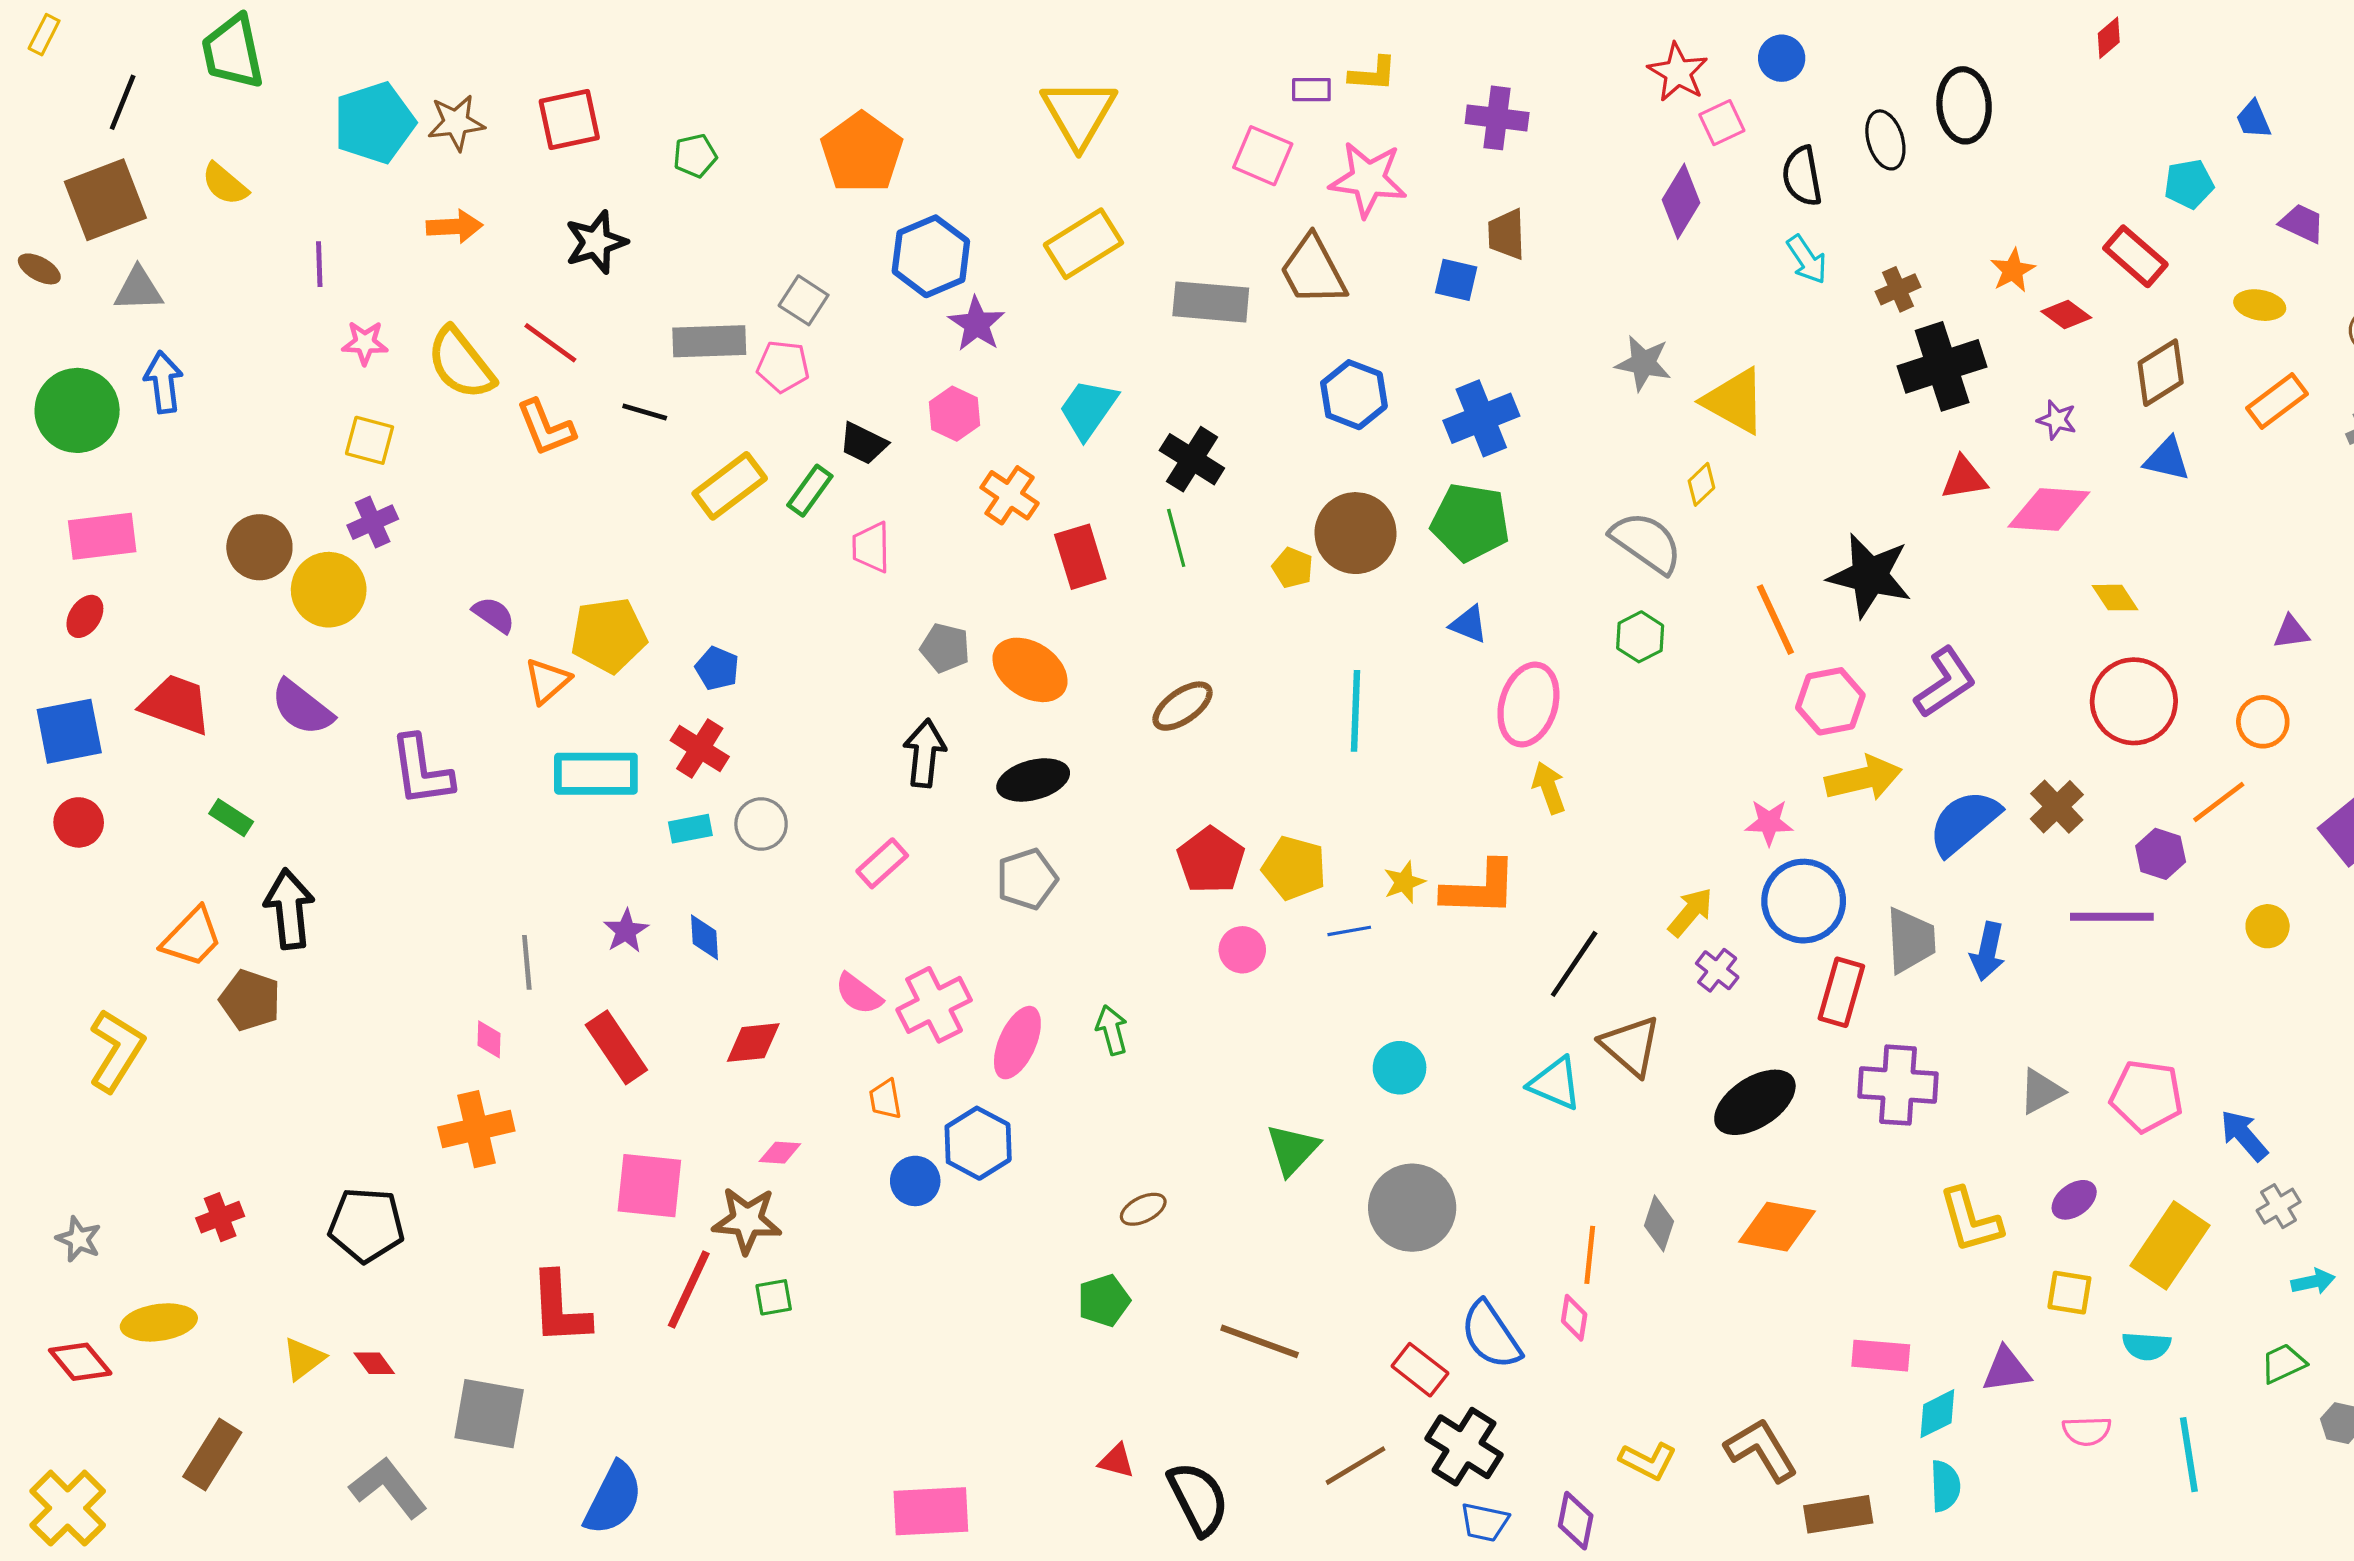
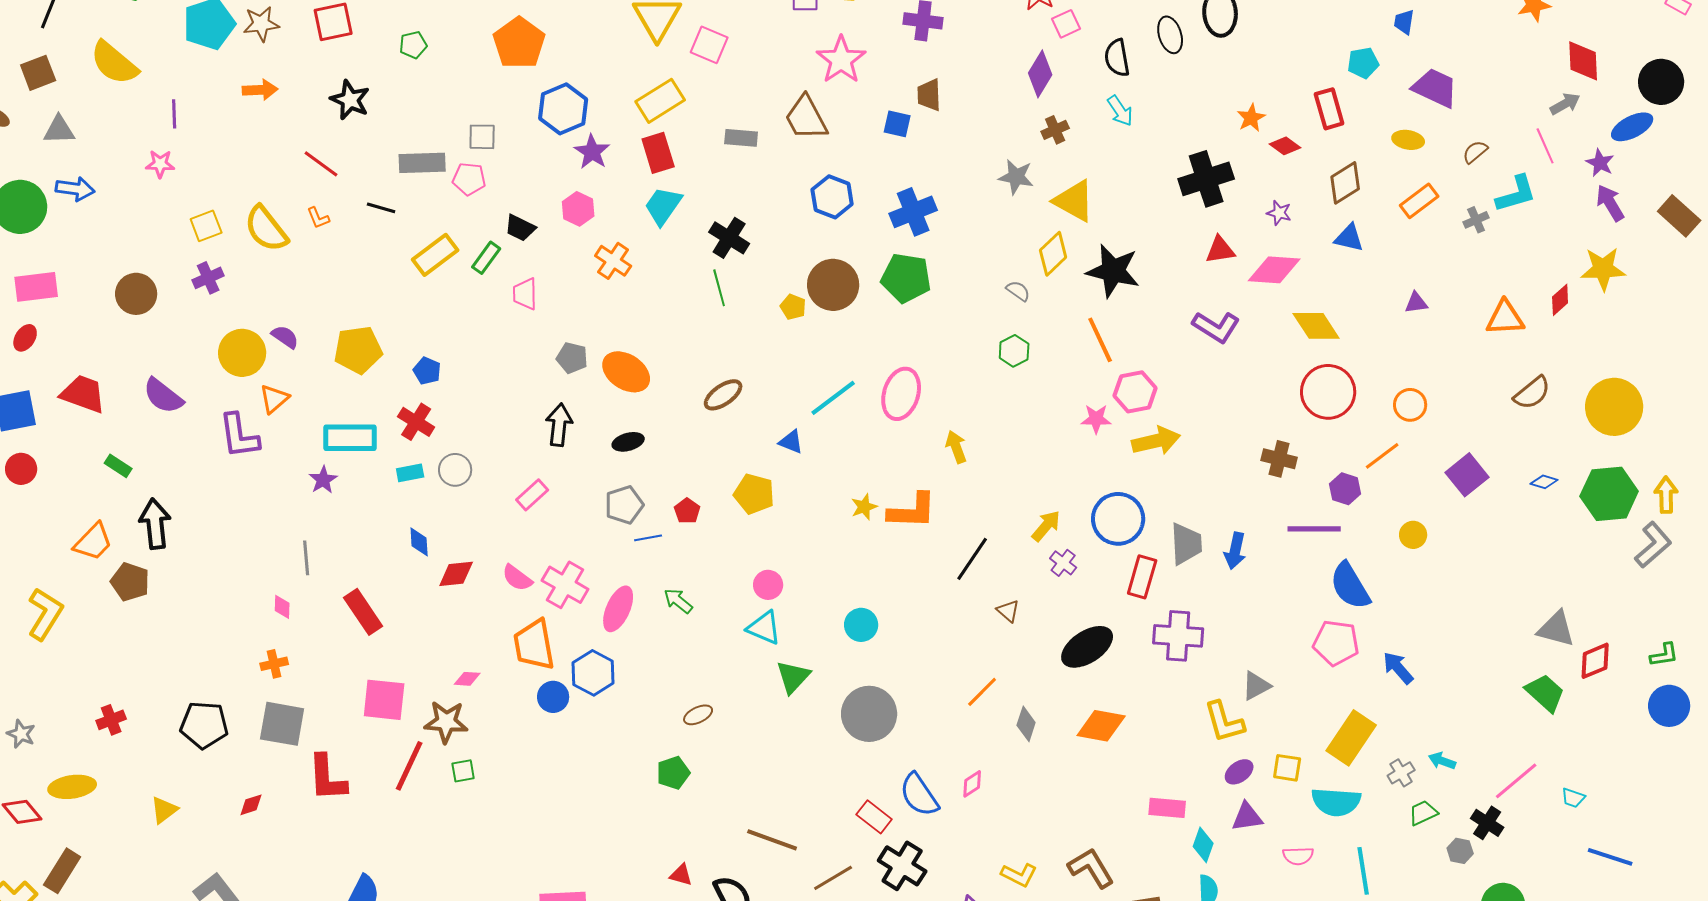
blue trapezoid: (2253, 120) -> (1404, 22), turned 32
pink square: (1263, 156) -> (709, 45), moved
pink star: (1368, 179) -> (841, 60), turned 30
yellow semicircle: (225, 184) -> (114, 63), size x1.6
brown square: (105, 200) -> (38, 73), size x0.7
purple trapezoid: (2302, 223) -> (1435, 88), size x1.6
black star: (596, 242) -> (350, 100), turned -30
red rectangle: (2135, 256) -> (1329, 109), turned 33
brown cross: (1898, 289) -> (1055, 130), moved
gray square: (804, 300) -> (482, 137), turned -32
gray rectangle: (1211, 302) -> (741, 138), size x0.7
pink star: (365, 343) -> (160, 164), moved
yellow semicircle: (461, 363) -> (266, 229), moved
blue arrow: (164, 382) -> (75, 189), turned 105
orange L-shape: (546, 428) -> (318, 218), size x0.6
yellow square: (370, 440) -> (206, 226), turned -36
yellow diamond: (1701, 484) -> (1053, 254), size x1.6
gray semicircle: (1646, 543) -> (1018, 291), size x0.5
red rectangle: (1080, 557) -> (658, 153), moved
black star: (1870, 576) -> (1113, 271), moved
yellow circle: (329, 590) -> (242, 353), moved
yellow diamond: (2115, 598) -> (1316, 326), size x1.6
blue triangle: (1469, 624) -> (791, 442), moved
purple triangle: (2291, 632) -> (1416, 303), moved
orange triangle: (547, 681) -> (274, 399), moved
purple L-shape: (1945, 682) -> (1216, 327), moved, turned 66
pink ellipse: (1528, 704) -> (901, 394), moved
cyan line: (1355, 711) -> (833, 398), turned 51
black ellipse: (1033, 780) -> (628, 442), size x0.7
brown cross: (2057, 807) -> (1279, 459), turned -32
pink star: (1769, 822) -> (1096, 419), moved
blue semicircle: (1964, 822) -> (1350, 586), moved, turned -81
red pentagon: (1211, 860) -> (687, 511), moved, size x0.6
yellow pentagon: (1294, 868) -> (754, 494), moved
purple star: (626, 931) -> (323, 480), moved
blue line: (1349, 931) -> (648, 538), moved
pink circle: (1242, 950) -> (768, 585), moved
pink cross: (934, 1005) -> (565, 585), turned -33
green arrow: (1112, 1030) -> (678, 601), turned -36
red diamond: (753, 1043) -> (456, 574), moved
brown triangle: (1631, 1046) -> (1008, 611), size x0.6
cyan triangle: (1555, 1083) -> (764, 628), moved
gray triangle: (2041, 1091) -> (1256, 686), moved
orange trapezoid: (885, 1099) -> (534, 645), size x2.0
orange cross: (476, 1129) -> (274, 664), size x0.6
purple ellipse: (2074, 1200) -> (1239, 772), moved
gray cross: (2279, 1206) -> (1401, 773), moved
orange line: (1590, 1255) -> (982, 692), moved, turned 39
cyan arrow: (2313, 1282) -> (1442, 761), turned -148
pink diamond: (1574, 1318) -> (972, 784), turned 48
brown line: (1260, 1341) -> (772, 840), moved
cyan semicircle: (2146, 1346) -> (1336, 802), size x1.6
red diamond: (374, 1363) -> (251, 805), moved, turned -72
gray square: (489, 1414) -> (282, 724), moved
cyan diamond: (1937, 1414) -> (1203, 845), turned -44
brown rectangle: (212, 1455) -> (62, 871), moved

